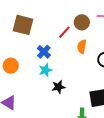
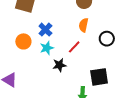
red line: (64, 32) -> (74, 47), moved
orange circle: (11, 66) -> (23, 41), moved

